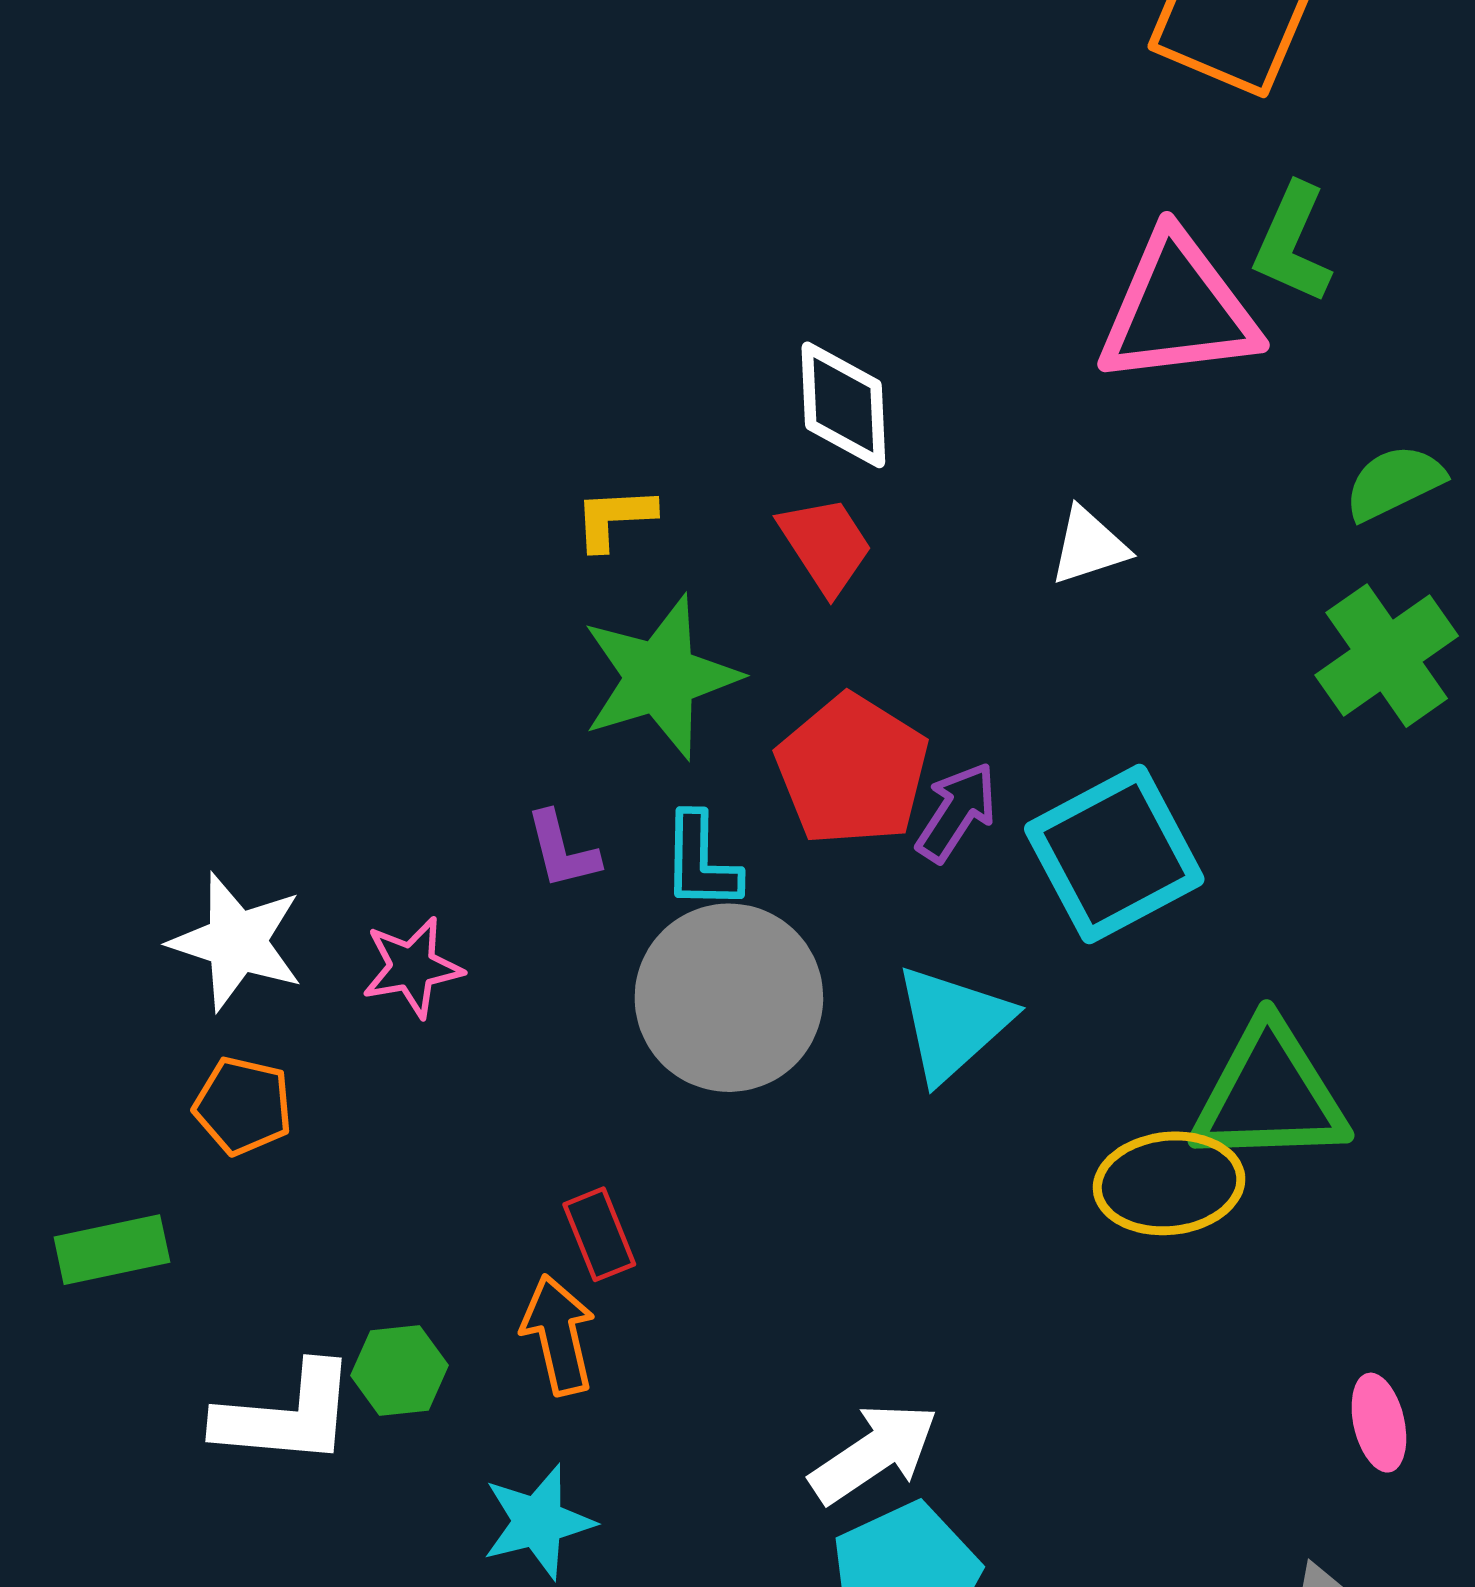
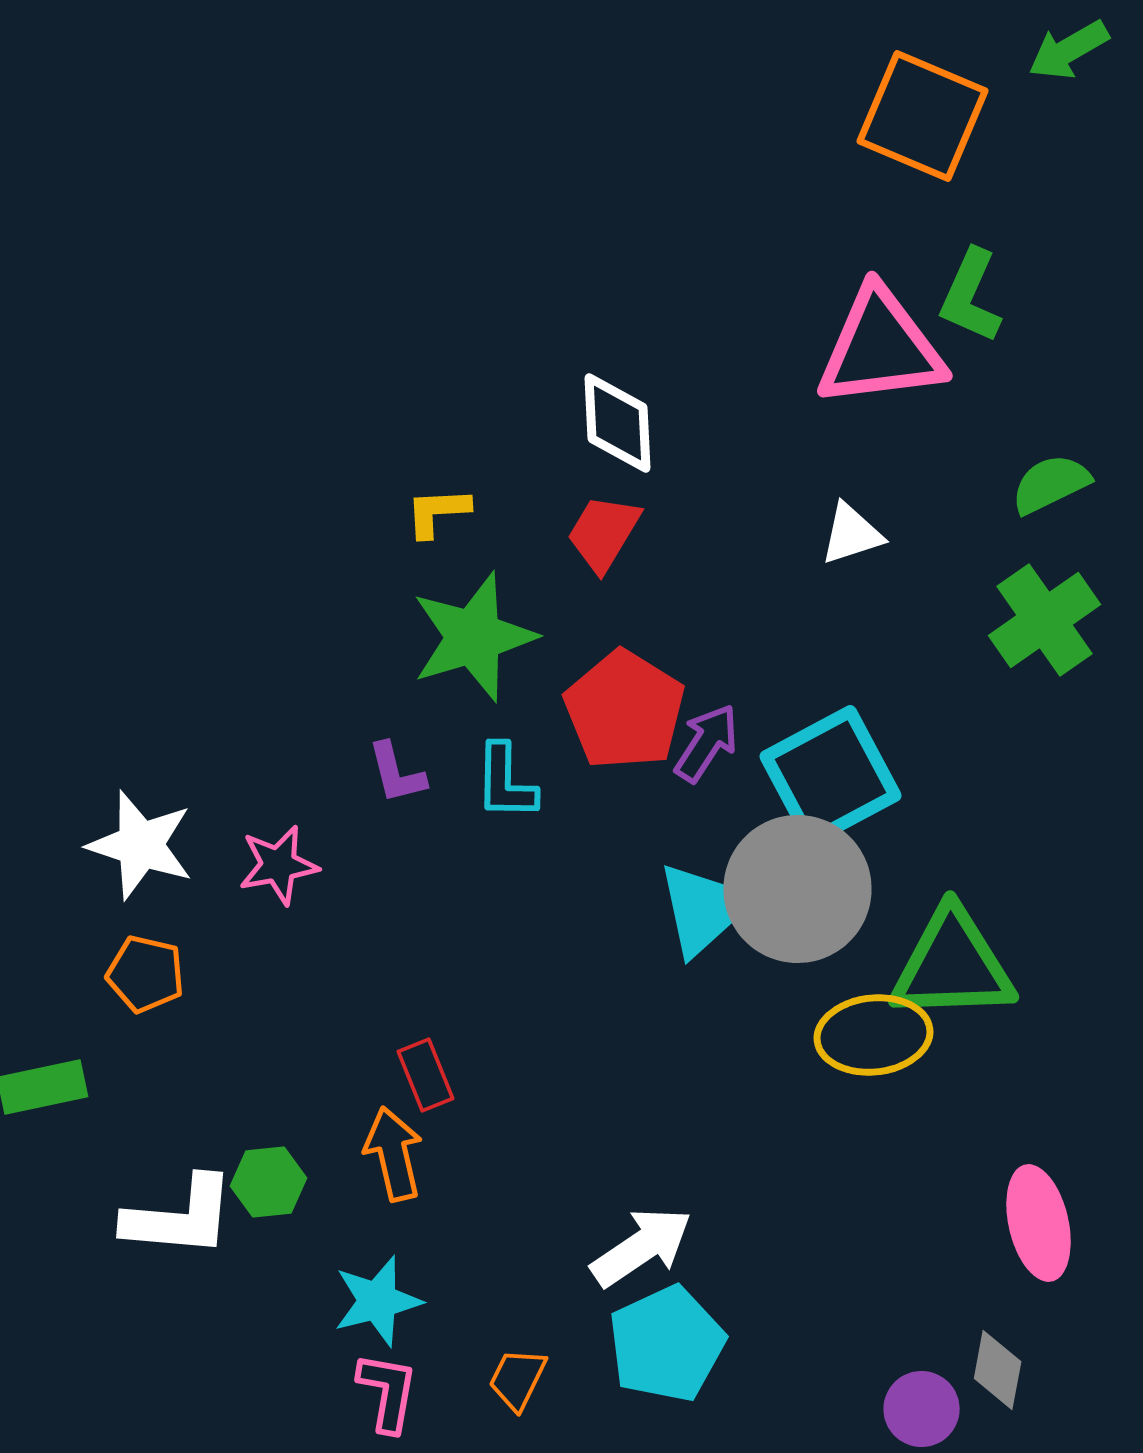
red trapezoid: (826, 545) -> (604, 533), turned -116
white triangle: (1089, 546) -> (852, 534), moved
gray circle: (729, 998) -> (798, 889), moved
pink ellipse: (1379, 1423) -> (1039, 1223), size x1.5

